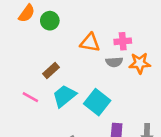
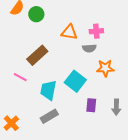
orange star: (140, 63) -> (105, 68), moved
brown rectangle: (51, 70) -> (37, 55), size x1.5
cyan trapezoid: (64, 96) -> (48, 90), moved, turned -40

